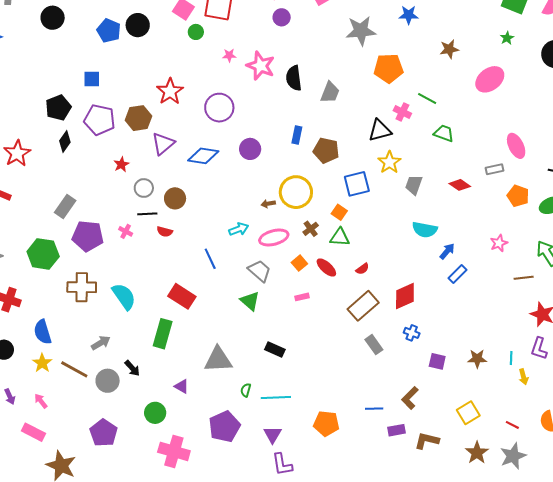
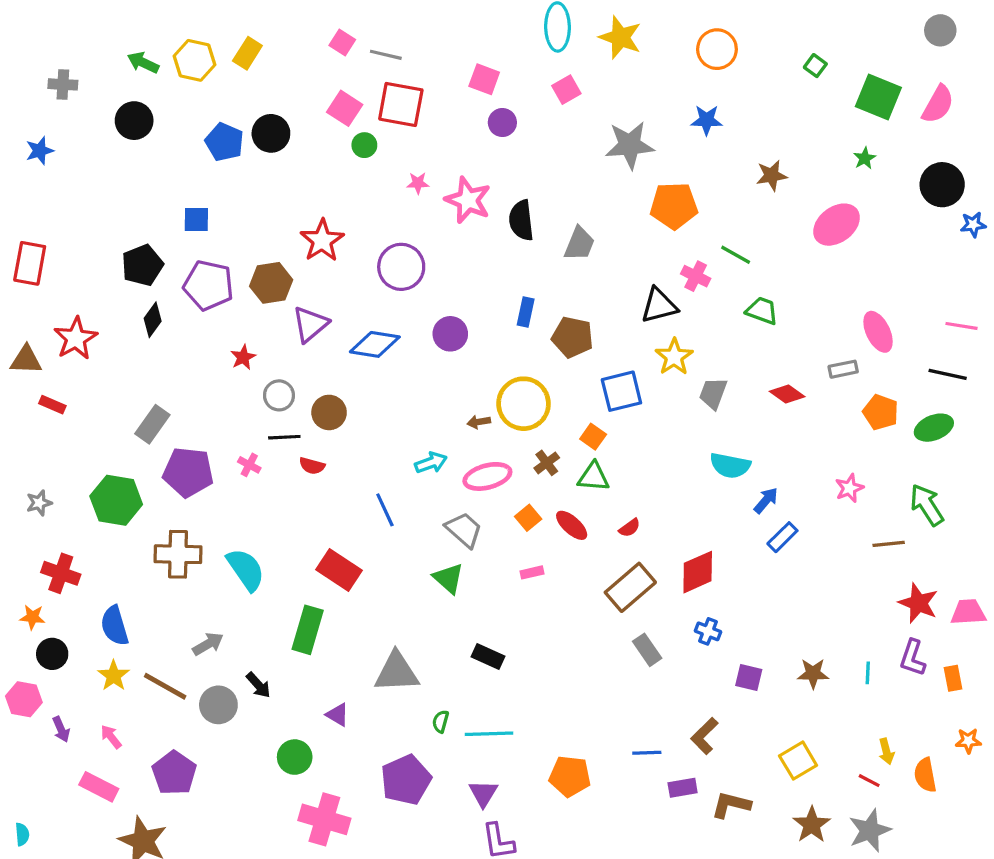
yellow arrow: (524, 377) -> (886, 751), moved
purple pentagon: (104, 433) -> (174, 773), moved

